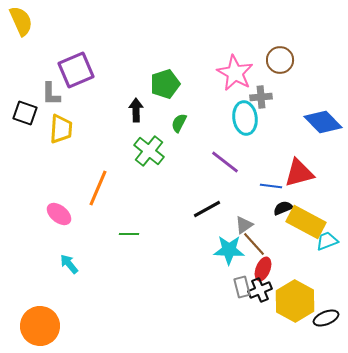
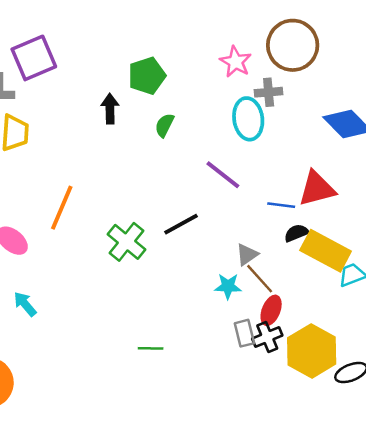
brown circle: (280, 60) -> (293, 45), size x1.5
pink star: (235, 73) -> (236, 62), size x0.7
green cross: (149, 151) -> (126, 242), moved
black line: (207, 209) -> (181, 224), moved
green line: (129, 234) -> (151, 348), moved
cyan star: (229, 250) -> (228, 286), size x0.7

